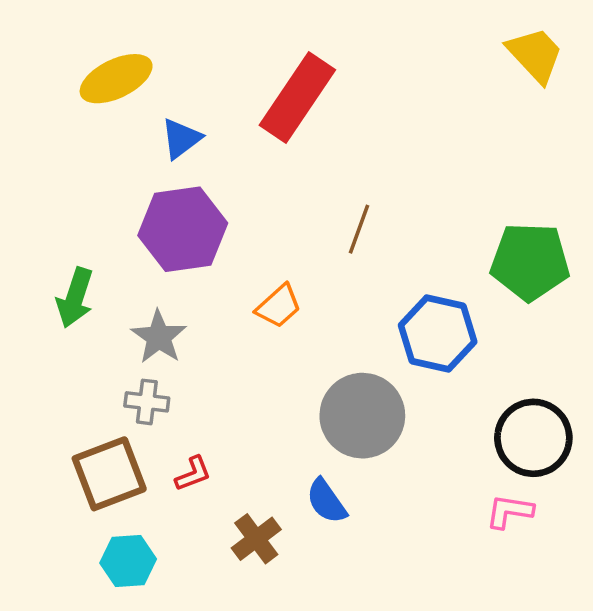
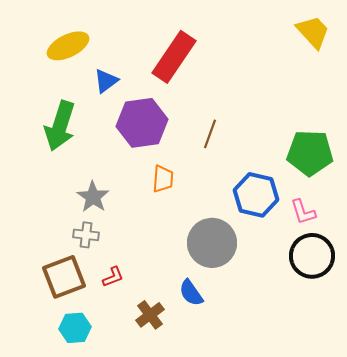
purple hexagon: (183, 229) -> (142, 123), moved
green arrow: (75, 298) -> (60, 126), moved, size x1.4
orange trapezoid: (279, 306) -> (163, 179), turned -44
pink L-shape: (509, 511) -> (303, 212), moved, turned -116

